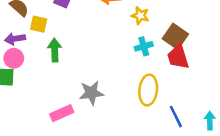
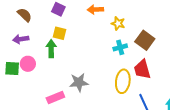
yellow square: (39, 24) -> (59, 33), moved
red trapezoid: (178, 57) -> (142, 69), moved
pink circle: (14, 58) -> (28, 64), moved

